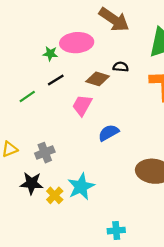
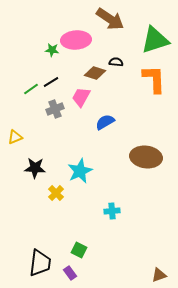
black line: (56, 80) -> (51, 82), moved
gray cross: (45, 153) -> (55, 109), moved
yellow cross: (55, 195) -> (56, 193), moved

